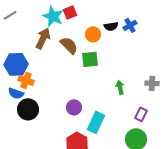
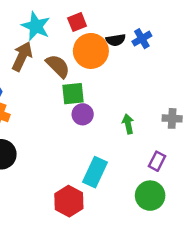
red square: (70, 12) -> (77, 22), moved
orange circle: (93, 34) -> (91, 51), size x1.6
green square: (90, 59) -> (73, 94), moved
purple circle: (74, 107) -> (83, 114), moved

